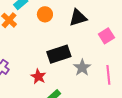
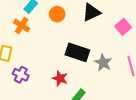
black rectangle: (59, 54) -> (77, 52), turned 45

